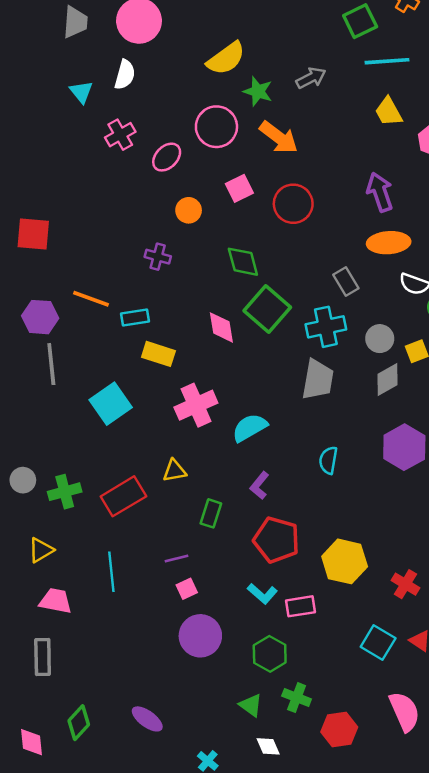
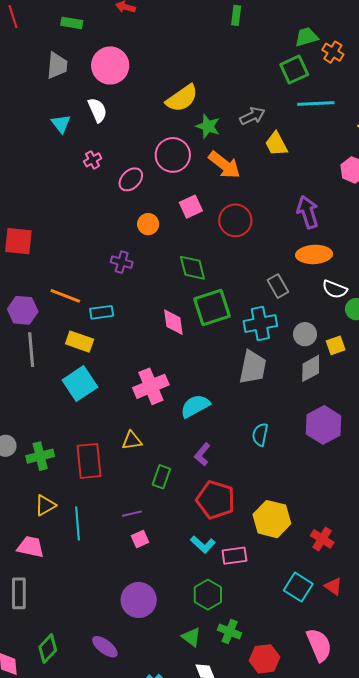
white semicircle: (125, 75) -> (97, 110), turned -40
yellow trapezoid: (388, 112) -> (276, 144), moved
pink cross: (120, 135) -> (93, 160), size x0.7
green square: (267, 309) -> (212, 308), turned 30
yellow rectangle: (158, 354) -> (80, 342), moved
red rectangle: (123, 496) -> (89, 461), turned -66
yellow triangle: (41, 550) -> (45, 505), moved
purple circle: (200, 636) -> (139, 600), moved

